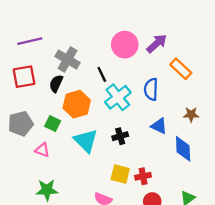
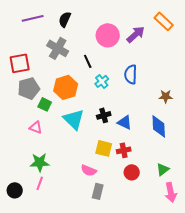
purple line: (30, 41) -> (33, 18), moved
orange rectangle: (181, 69) -> (164, 21), moved
black semicircle: (56, 84) -> (65, 19), moved
cyan cross: (118, 97) -> (102, 81), size x0.6
gray pentagon: (21, 124) -> (29, 88), moved
blue triangle: (159, 126) -> (125, 122), moved

